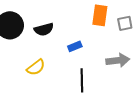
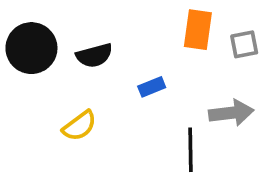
black line: (82, 80) -> (191, 150), moved

